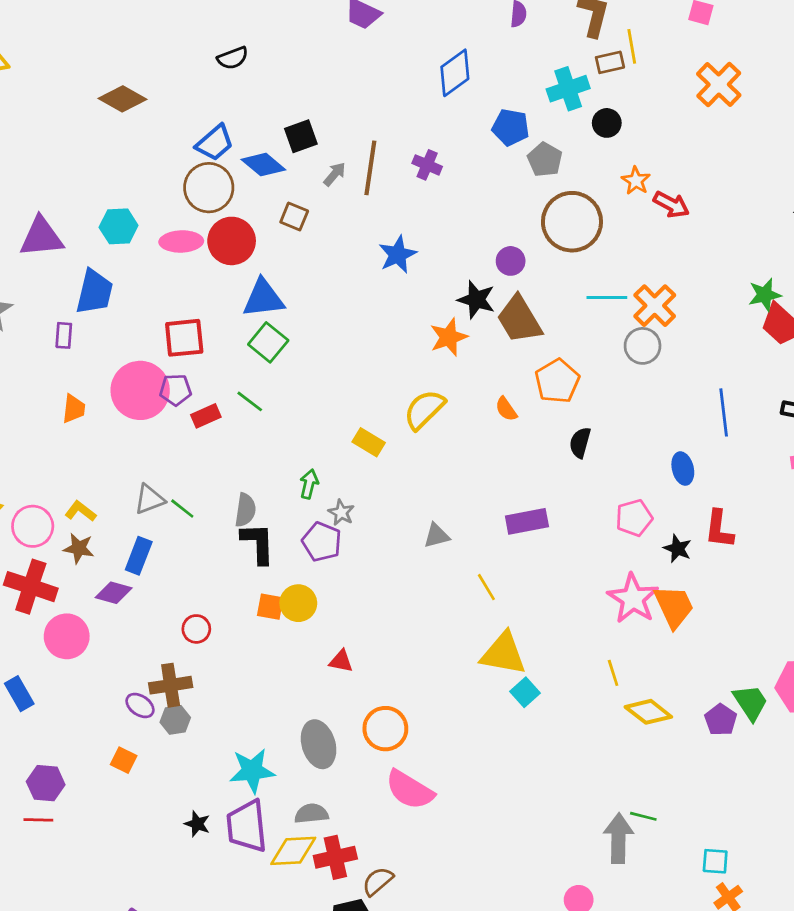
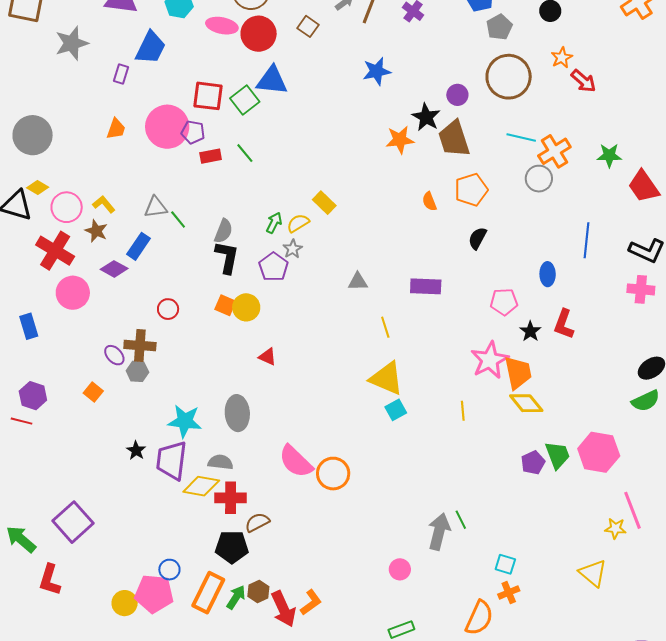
green star: (765, 295) -> (609, 155), moved
green square: (268, 342) -> (245, 100), moved
yellow semicircle: (424, 410) -> (298, 223), moved, size x0.7
yellow diamond: (648, 712) -> (526, 403), moved
orange circle: (385, 729) -> (333, 474), moved
green line: (643, 816) -> (461, 520), turned 36

